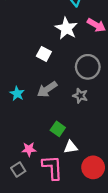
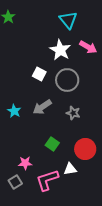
gray circle: (88, 67) -> (67, 80), moved
white triangle: (71, 147) -> (70, 169), moved
pink L-shape: (52, 167) -> (47, 180), turned -105
red circle: (93, 167) -> (85, 149), moved

